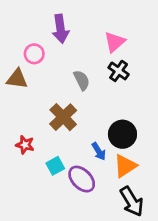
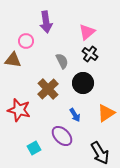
black circle: (122, 134) -> (83, 83), moved
red star: (25, 145) -> (19, 110), size x1.6
cyan square: (55, 166) -> (34, 148), moved
orange triangle: (125, 166) -> (106, 113), moved

